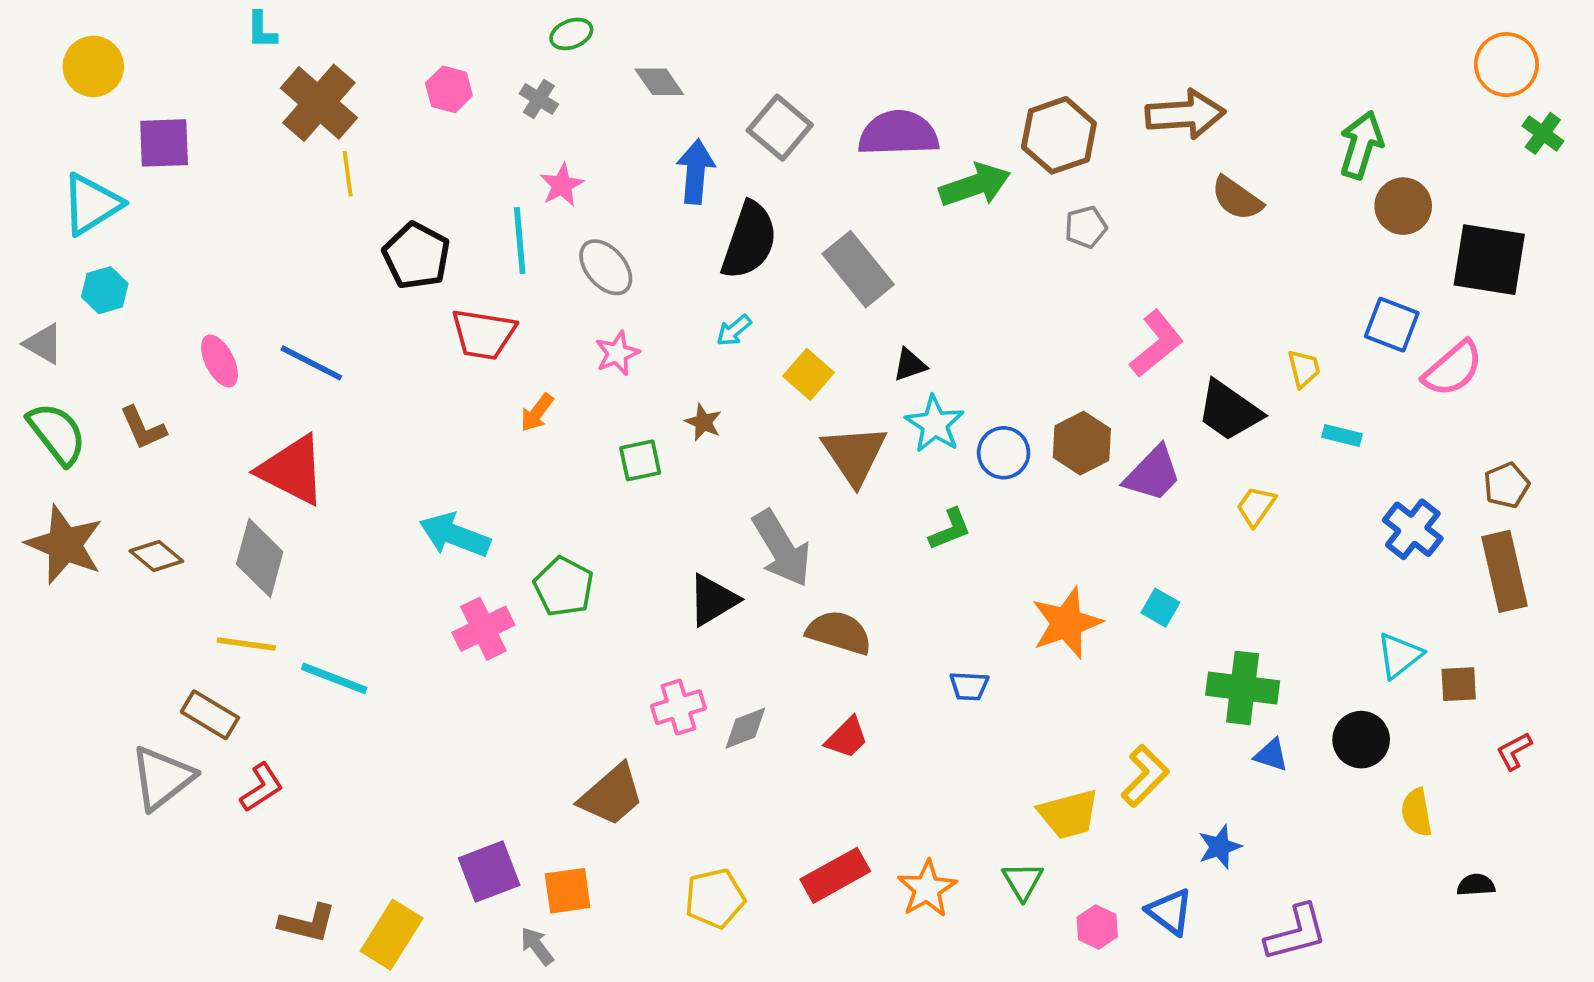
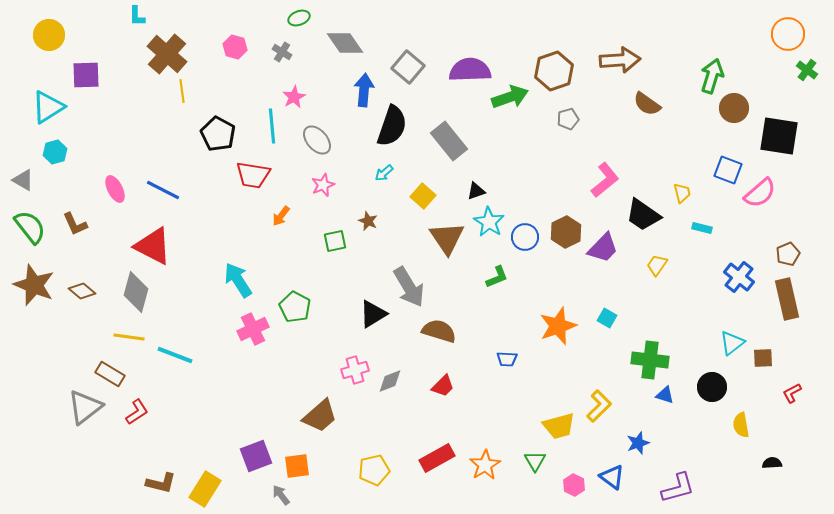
gray diamond: (659, 82) -> (345, 43), size x1.4
cyan arrow: (455, 535) -> (238, 280), turned 36

